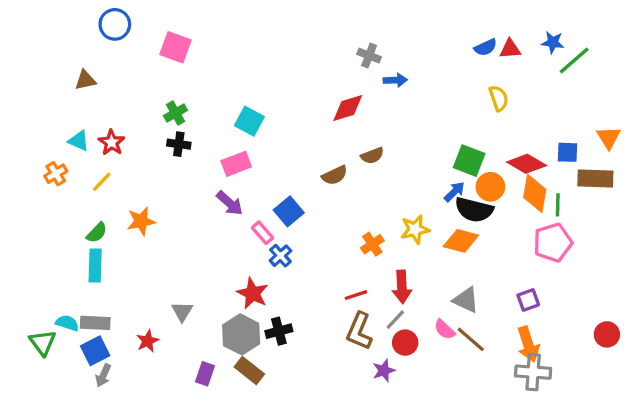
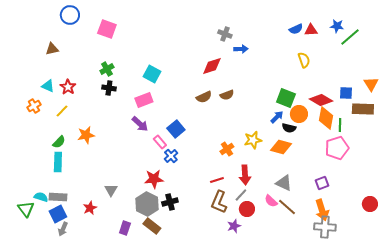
brown semicircle: (335, 175) -> (204, 97), moved
black semicircle: (474, 210) -> (289, 128), size x0.6
red star: (253, 293) -> (154, 179), turned -30

